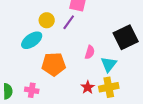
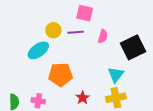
purple line: (69, 22) -> (76, 32), turned 49
pink semicircle: (90, 52) -> (103, 36), moved
red star: (88, 87) -> (83, 98), moved

